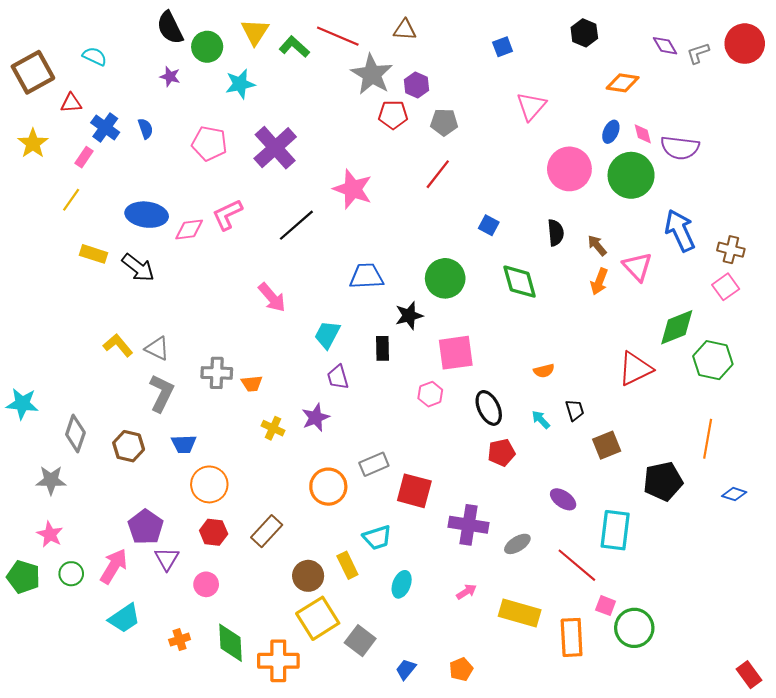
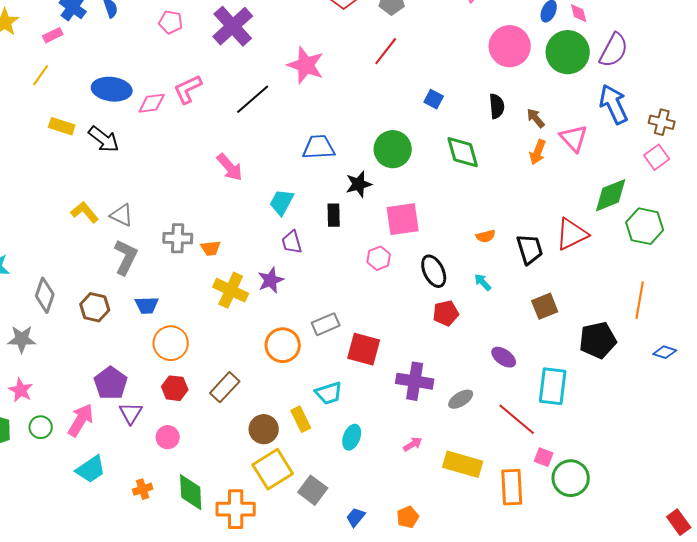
pink pentagon: (209, 143) -> (171, 22), size x0.7
purple semicircle: (680, 148) -> (614, 50), moved, turned -69
pink rectangle: (84, 157) -> (53, 35), turned 30
black trapezoid: (575, 410) -> (530, 249), moved, size x1.5
yellow cross: (273, 428) -> (231, 290), size x1.6

